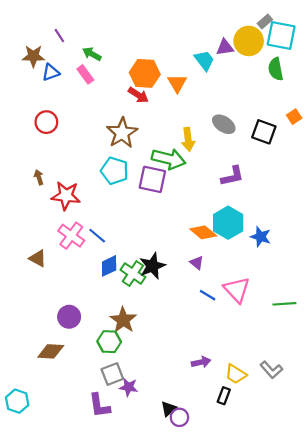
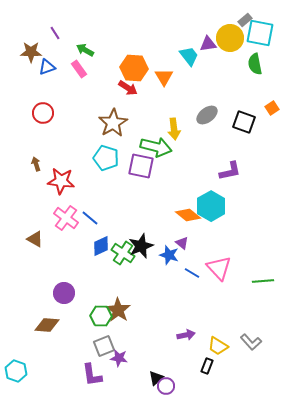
gray ellipse: (224, 124) -> (207, 115), turned -70
purple L-shape: (232, 176) -> (230, 171), moved
blue star: (261, 237) -> (169, 255), moved
brown star: (123, 320) -> (118, 310), moved

